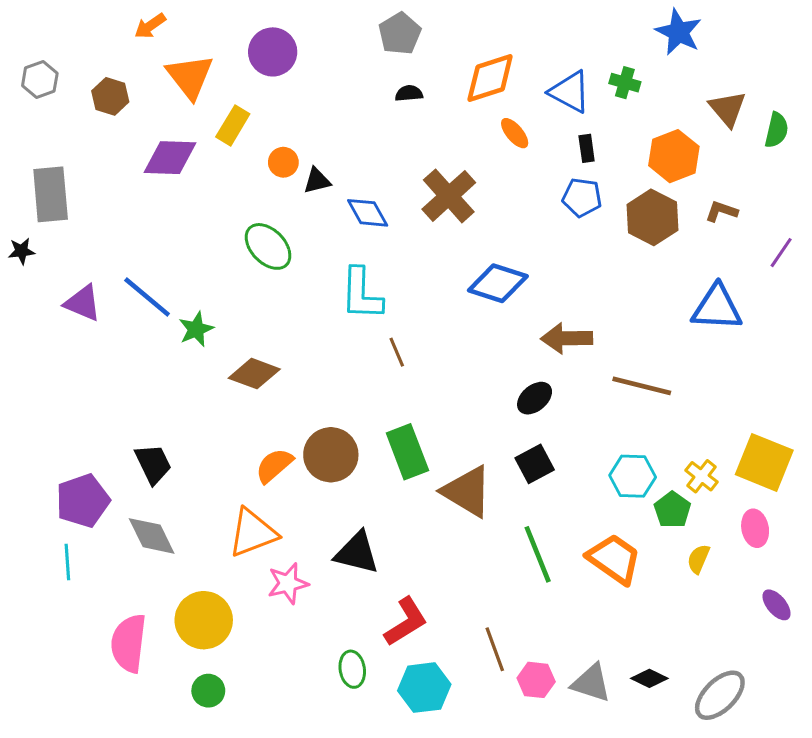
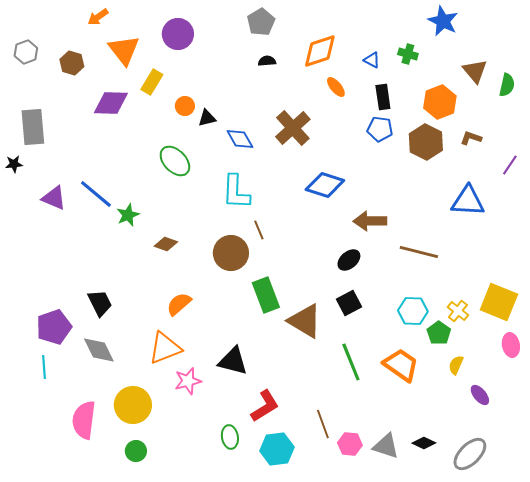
blue triangle: (570, 92) -> (372, 60), size x0.6
black rectangle: (587, 148) -> (383, 97), size x1.4
brown diamond: (254, 374) -> (166, 244), size x0.7
brown circle: (331, 455) -> (231, 253), moved
pink ellipse: (755, 528) -> (511, 345), moved
purple ellipse: (777, 605) -> (480, 395), moved

